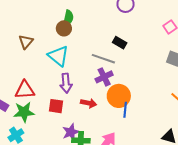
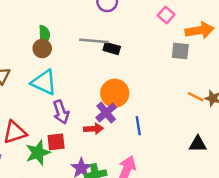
gray line: (103, 59) -> (94, 41), moved
purple cross: (104, 77) -> (106, 113), moved
orange circle: (119, 96) -> (115, 93), moved
green star: (24, 112) -> (38, 153), moved

